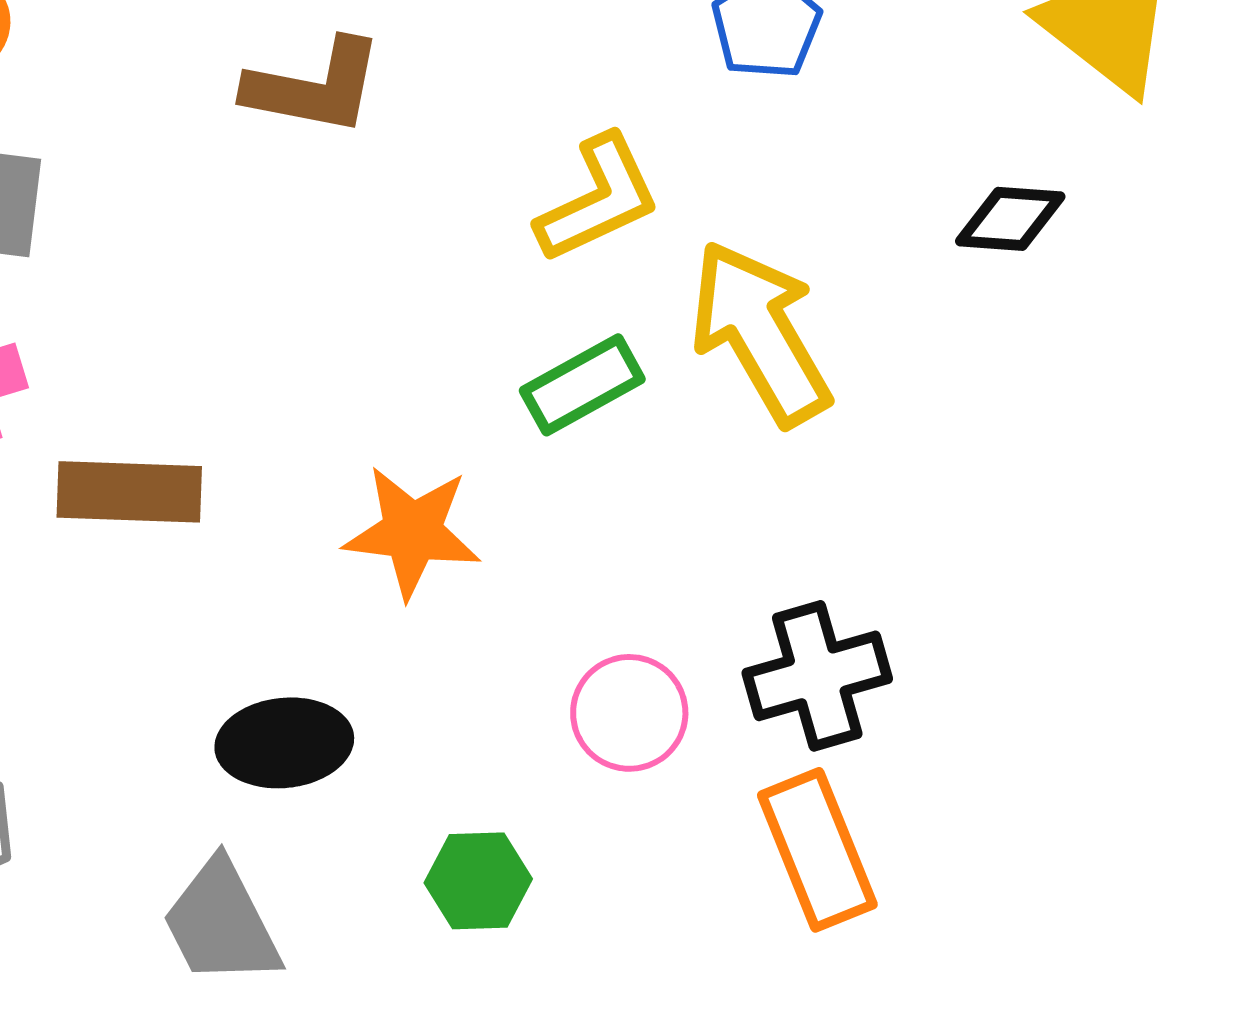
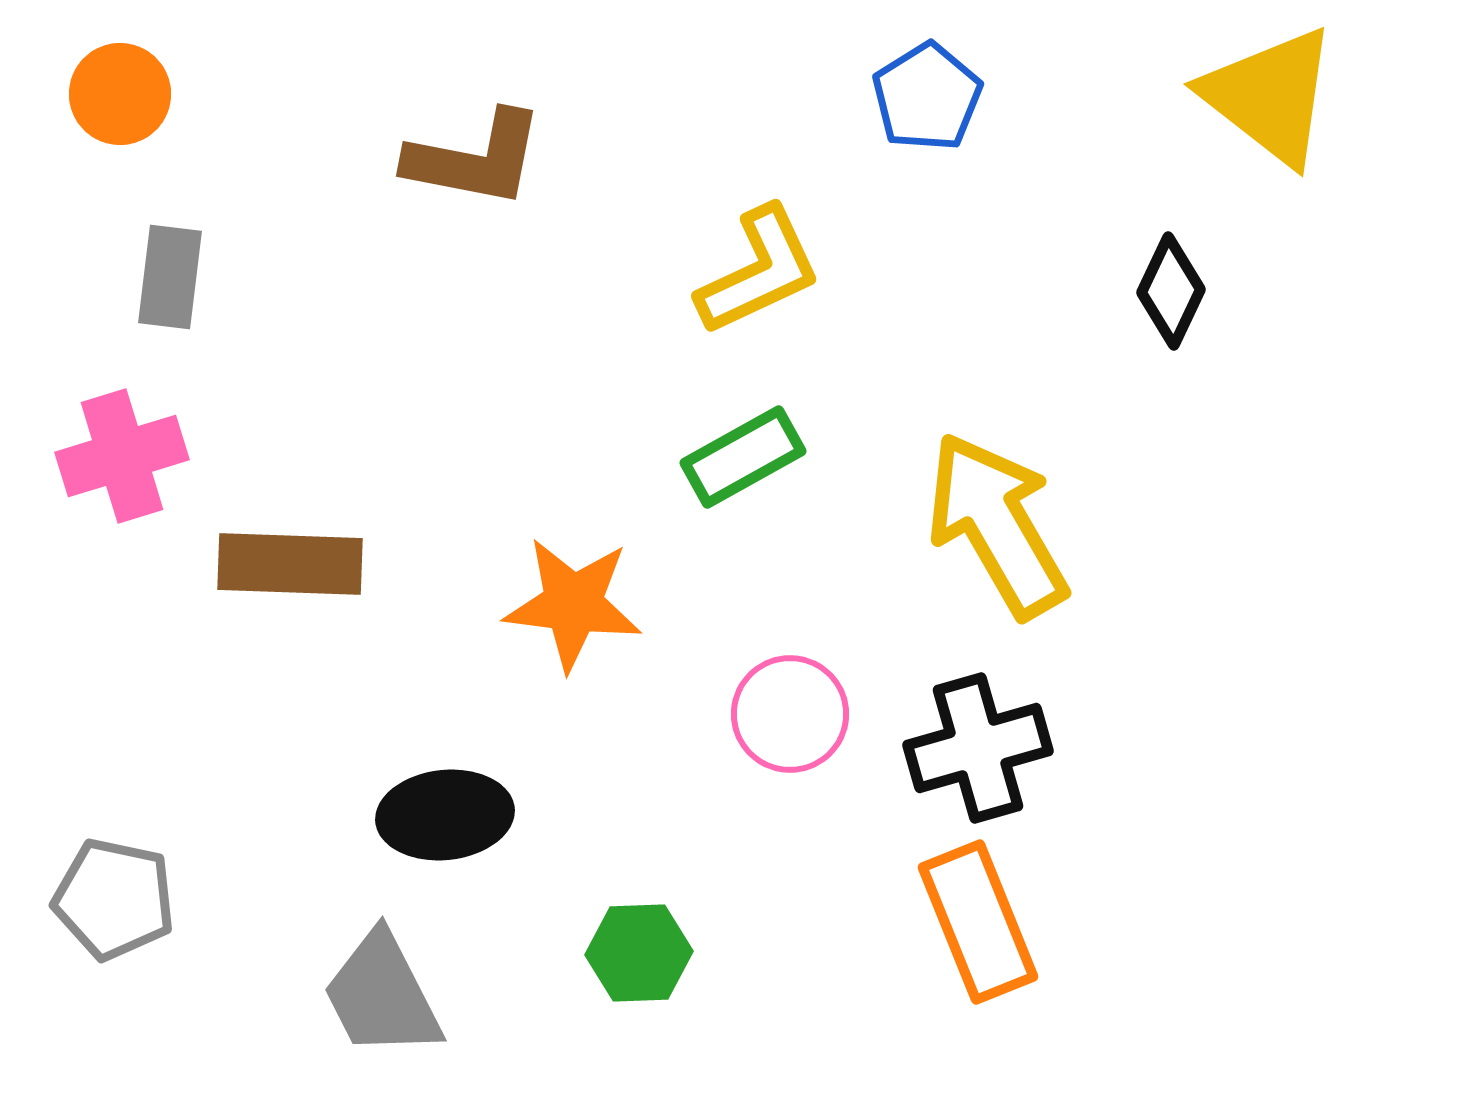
black diamond: (1010, 219) -> (1171, 291), turned -69
yellow arrow: (760, 333) -> (997, 525), moved
pink circle: (629, 713) -> (790, 714), moved

